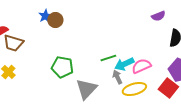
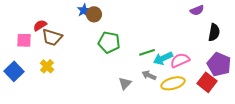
green pentagon: (62, 67) -> (109, 42), moved
gray arrow: (117, 77) -> (149, 75), moved, turned -40
gray triangle: (86, 89) -> (125, 83), size x0.6

